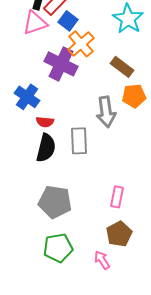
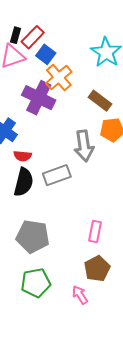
gray rectangle: (79, 141) -> (57, 175), turned 72

